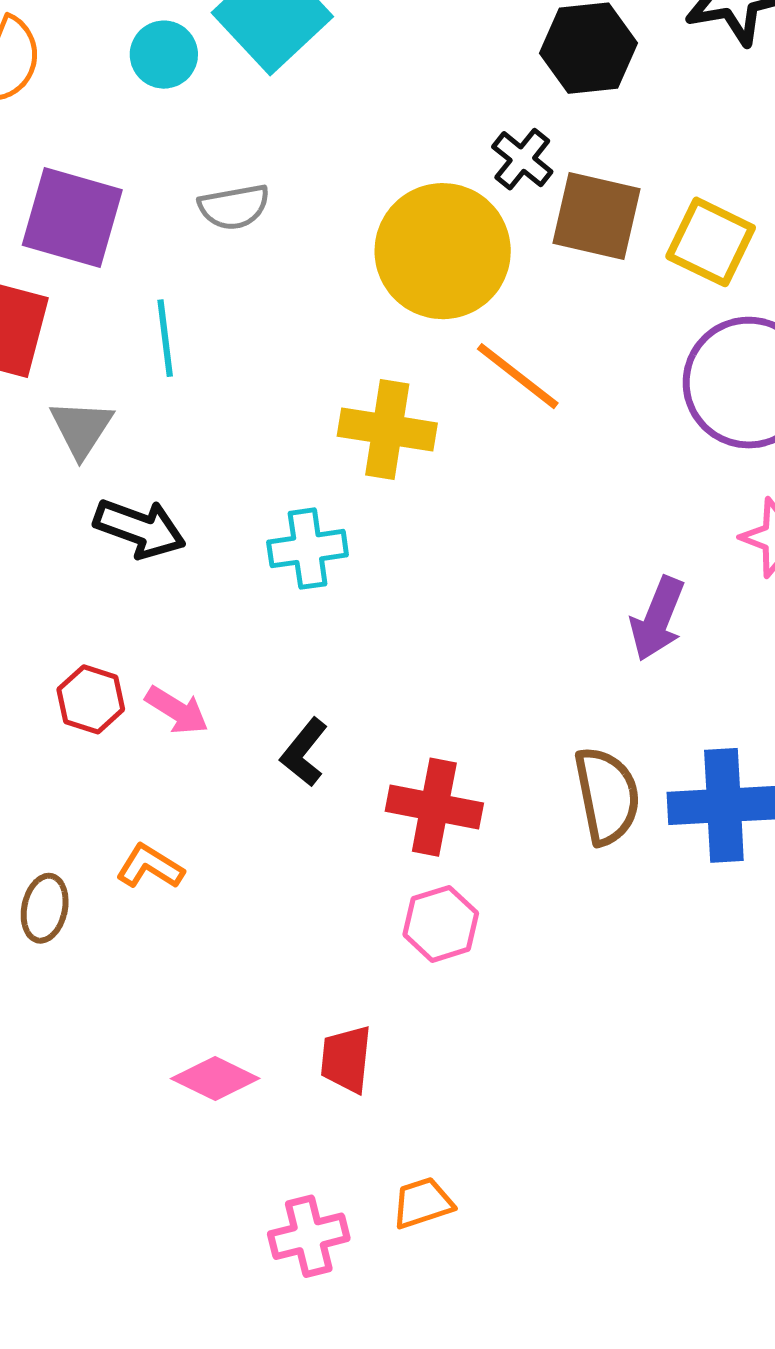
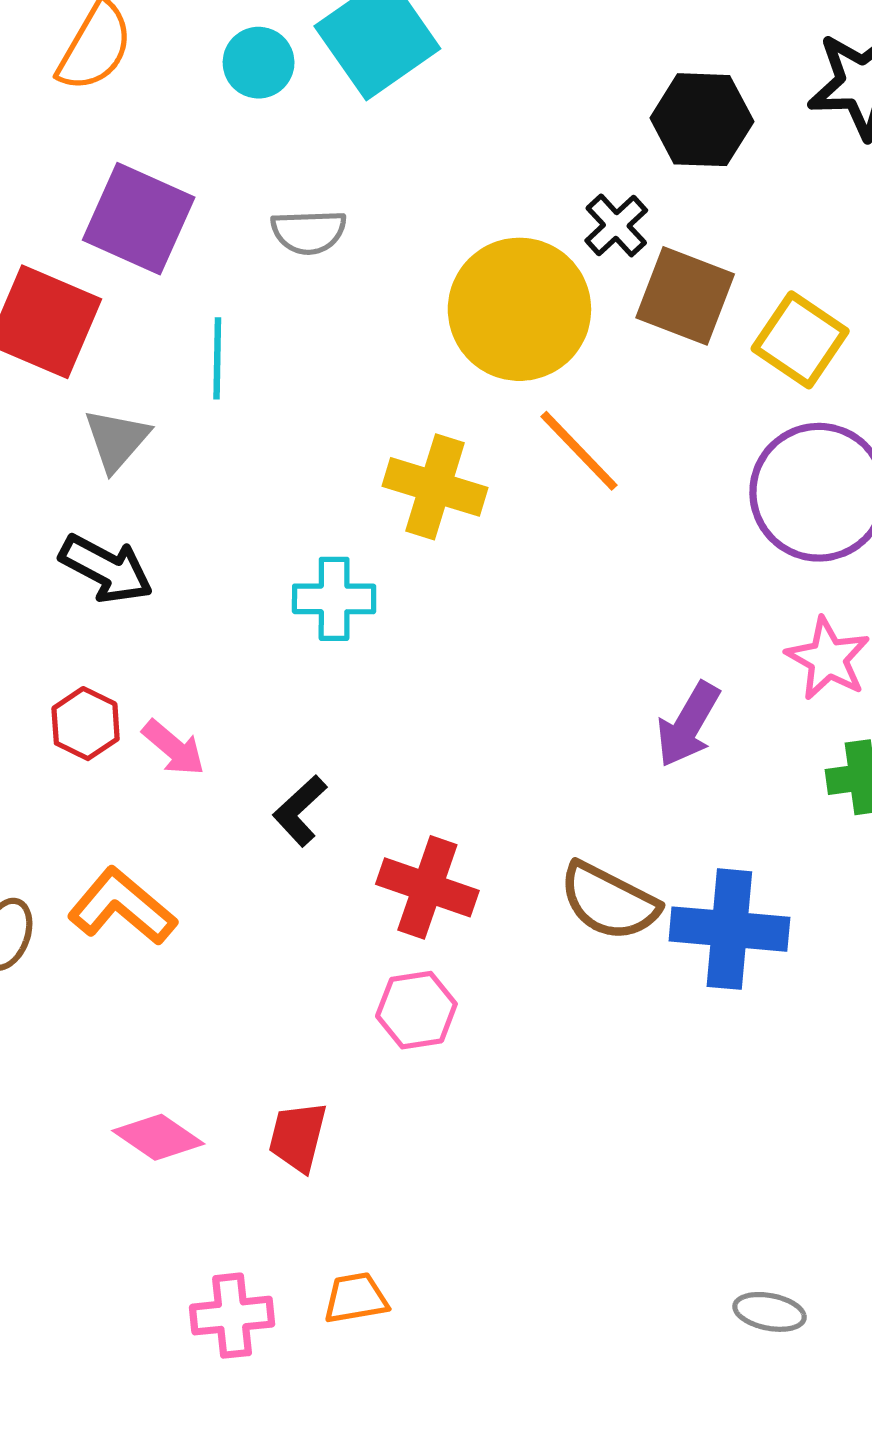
black arrow: (140, 528) -> (106, 569), moved
brown semicircle: (607, 796) -> (609, 901), turned 120
orange L-shape: (150, 867) -> (122, 907), size x1.5

